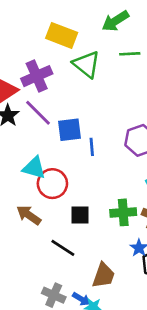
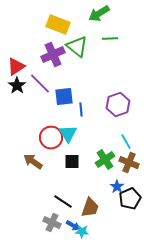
purple cross: (37, 76) -> (53, 55), moved
cyan triangle: (34, 168) -> (68, 134), moved, turned 42
green cross: (123, 212) -> (105, 160), turned -30
black line: (63, 248) -> (63, 202), moved

